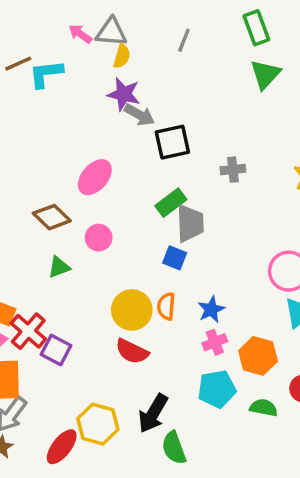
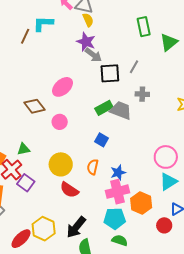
green rectangle: (256, 28) -> (144, 27), moved
gray line: (184, 40) -> (134, 67), moved
yellow semicircle: (122, 56) -> (88, 20), turned -48
brown line: (18, 64) -> (25, 36), moved, turned -49
gray trapezoid: (190, 223) -> (121, 110), moved, turned -75
green triangle: (59, 267) -> (23, 149), moved
yellow circle: (132, 310) -> (61, 164), moved
pink cross: (215, 342) -> (117, 192), size x1.6
green semicircle: (264, 408) -> (120, 240), moved

